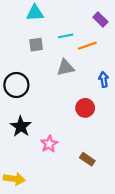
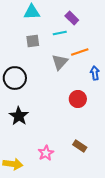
purple rectangle: (100, 20) -> (72, 18), moved
orange line: (87, 46) -> (80, 52), moved
gray triangle: (65, 68) -> (60, 62), turned -36
pink star: (49, 144) -> (46, 153), moved

